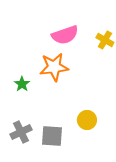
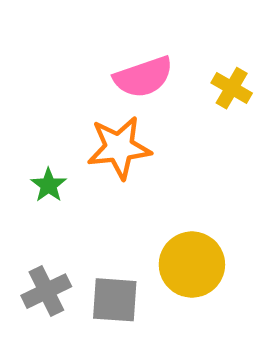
yellow circle: (87, 120) -> (192, 265), size x1.5

